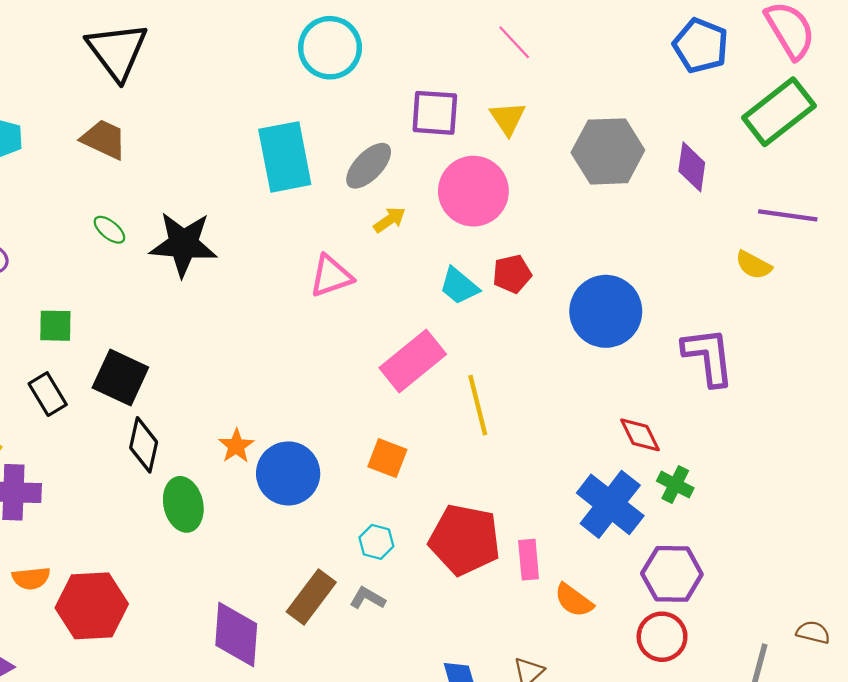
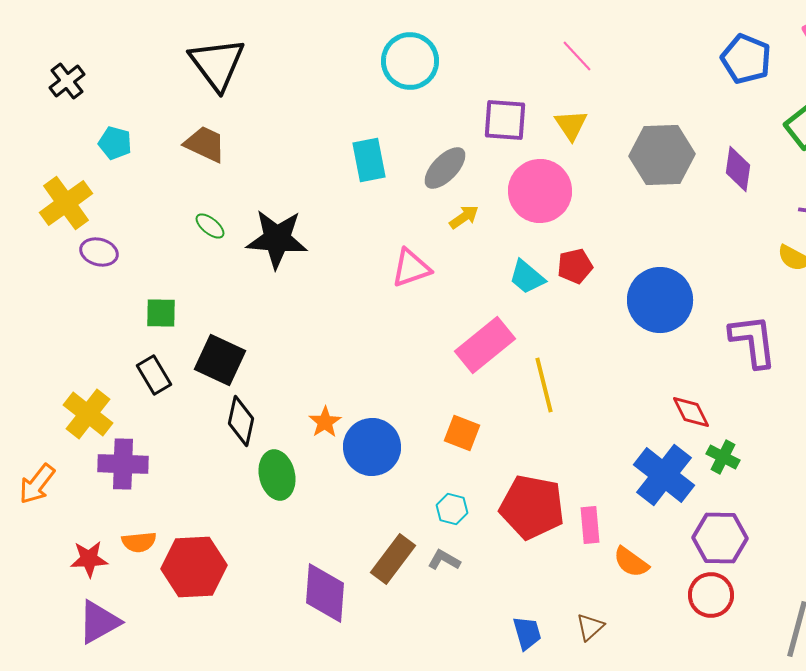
cyan rectangle: (285, 157) -> (369, 160), size x0.7

